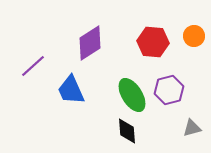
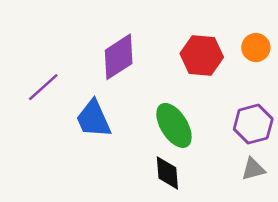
purple hexagon: (169, 90) -> (253, 124), moved

